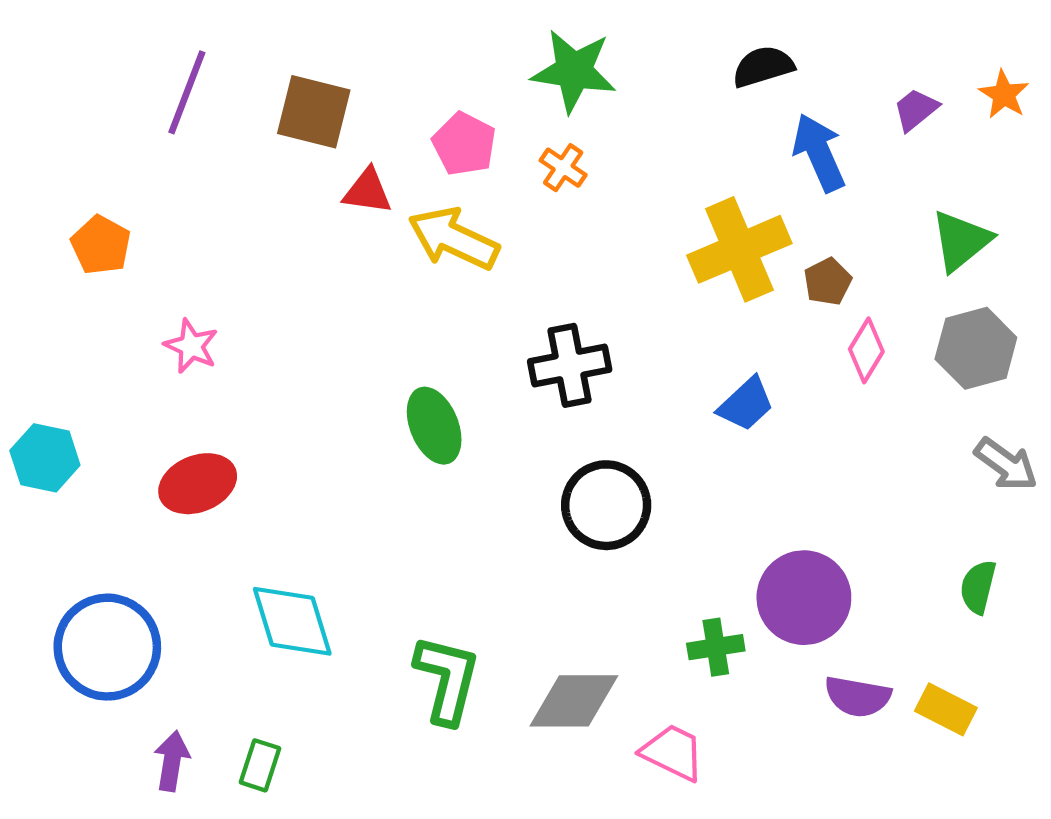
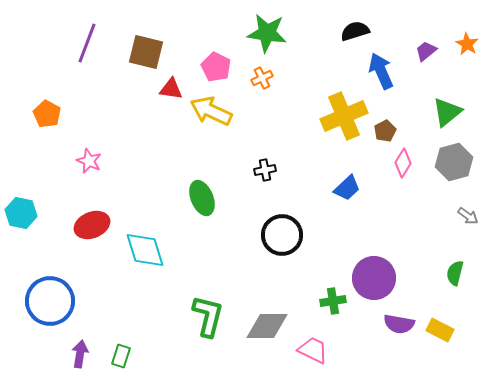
orange cross: (563, 168) -> (262, 78), turned 30
black cross: (570, 365) -> (265, 170), size x0.6
gray arrow: (1006, 464) -> (468, 216), size x0.7
cyan diamond: (292, 621) -> (145, 250), moved

